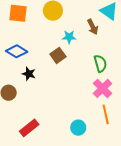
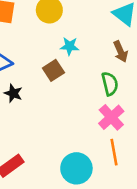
brown arrow: (93, 27) -> (121, 52), moved
cyan circle: (78, 128) -> (76, 168), size x1.5

